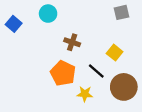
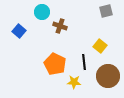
blue square: (14, 24) -> (19, 31), moved
brown cross: (72, 42) -> (60, 26), moved
black line: (96, 71) -> (84, 62), turned 42

